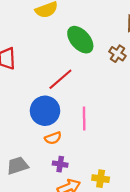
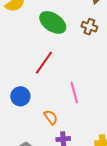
blue circle: (45, 111) -> (20, 96), moved, size x0.7
orange semicircle: (53, 138) -> (51, 117), turned -91

